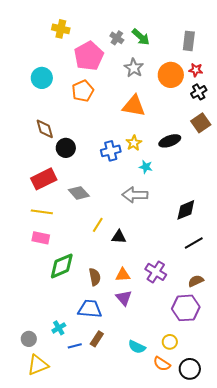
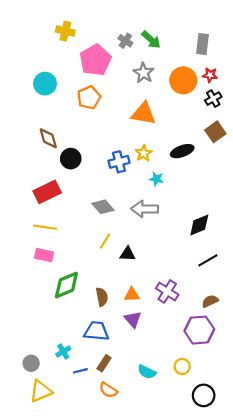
gray diamond: (79, 193) -> (103, 207), moved
orange semicircle: (162, 364) -> (108, 390), moved

